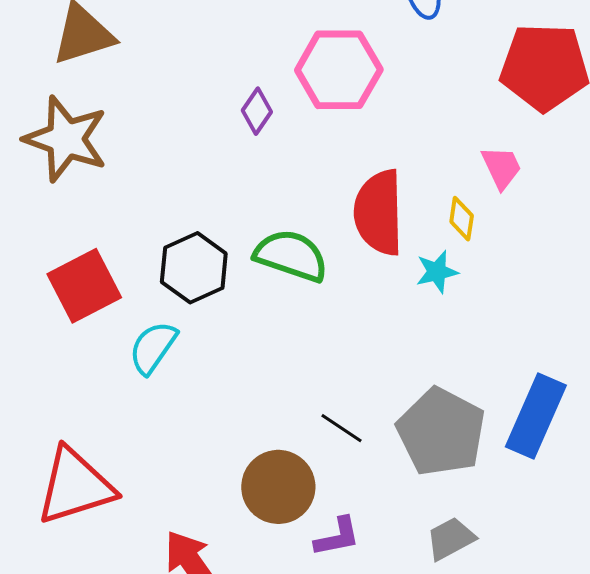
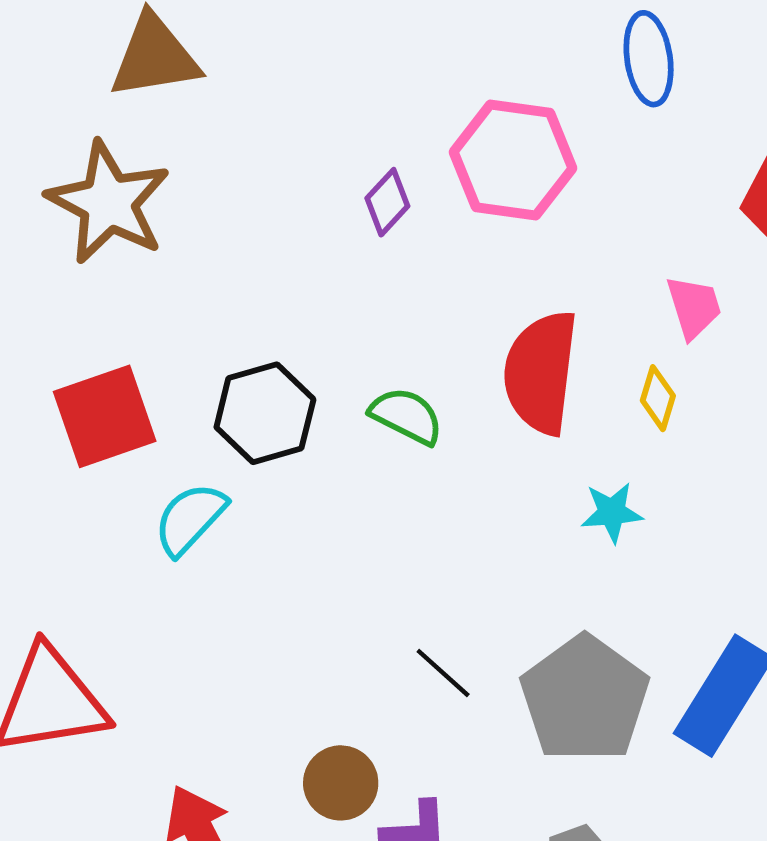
pink trapezoid: (502, 167) -> (694, 307), moved
green semicircle: (291, 256) -> (407, 416), size x0.7
cyan star: (437, 272) -> (612, 512), moved
brown circle: (278, 487) -> (341, 783), moved, size x0.7

